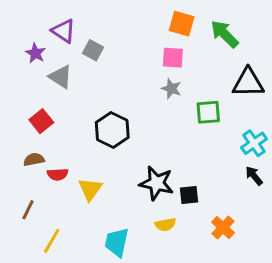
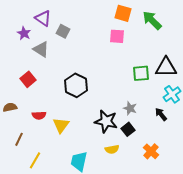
black triangle: (248, 83) -> (166, 67), moved
gray star: (171, 89) -> (130, 108), moved
brown semicircle: (34, 160) -> (10, 107), moved
black arrow: (254, 176) -> (161, 114), moved
black square: (189, 195) -> (128, 129), turned -32

